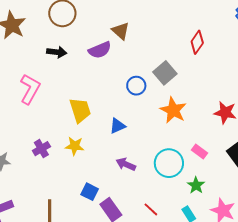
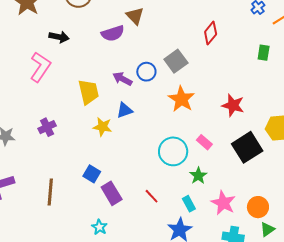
black arrow: (57, 52) -> (59, 37), moved
yellow star: (75, 146) -> (103, 127), moved
purple arrow: (126, 164) -> (122, 79), moved

